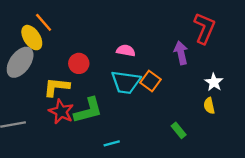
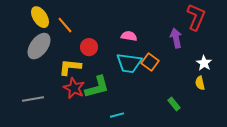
orange line: (44, 22) -> (65, 25), moved
yellow ellipse: (32, 38) -> (40, 17), moved

